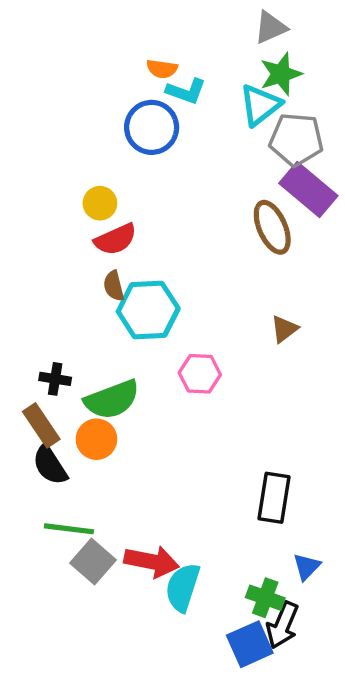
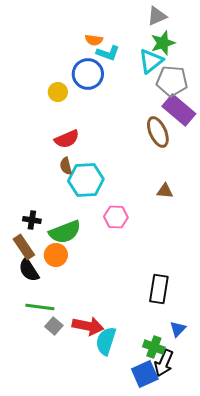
yellow circle: (100, 203) -> (58, 92), moved
brown triangle: (284, 329) -> (165, 191), turned 42
gray square: (93, 562) -> (54, 326), size x0.7

